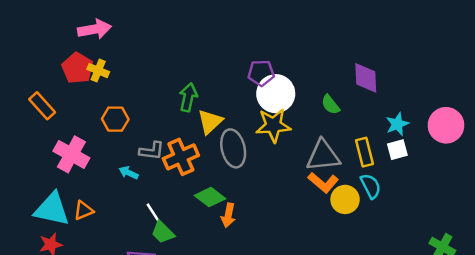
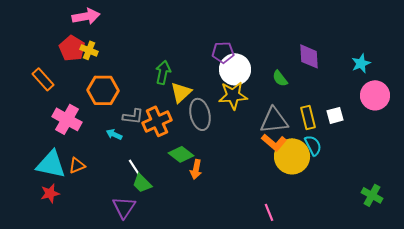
orange hexagon: (115, 119) -> (103, 90), size x1.4
cyan star: (397, 124) -> (361, 63), moved
yellow circle: (345, 199) -> (292, 156), size x1.5

